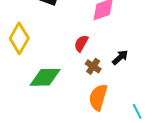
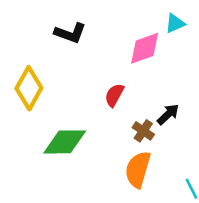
brown cross: (93, 66) -> (143, 131), moved

